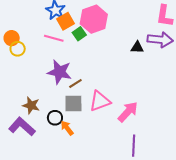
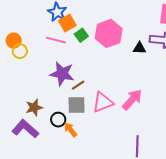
pink hexagon: (94, 19) -> (109, 33), moved
brown star: (31, 105) -> (34, 107), turned -30
pink arrow: (128, 112) -> (132, 100), moved

